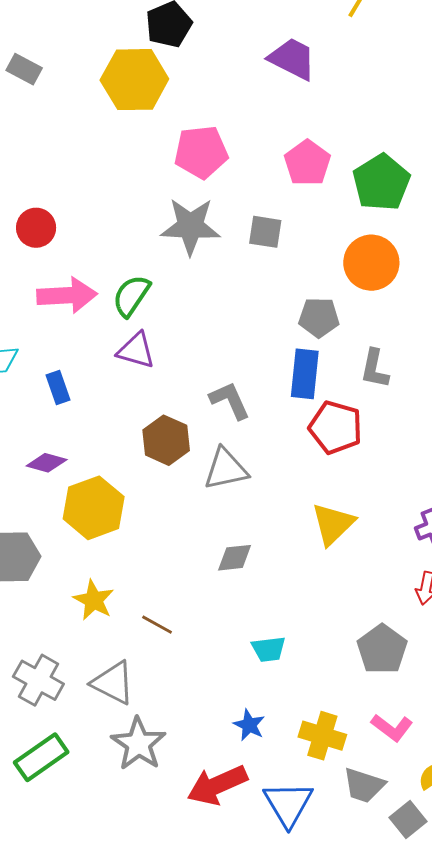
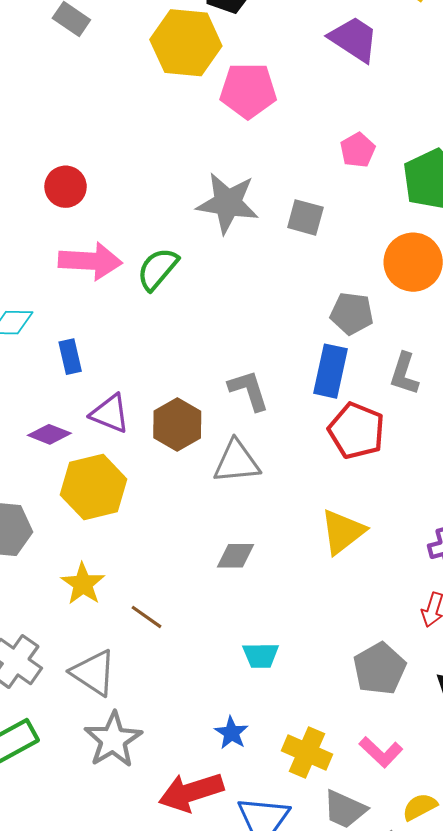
pink pentagon: (201, 152) -> (248, 91), moved
pink pentagon: (307, 163) -> (358, 150), size x0.7
purple triangle: (136, 350) -> (110, 414), moved

